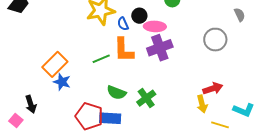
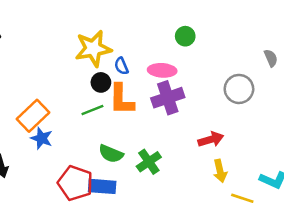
black circle: (139, 16) -> (101, 82), moved
red arrow: (213, 88) -> (211, 139), moved

